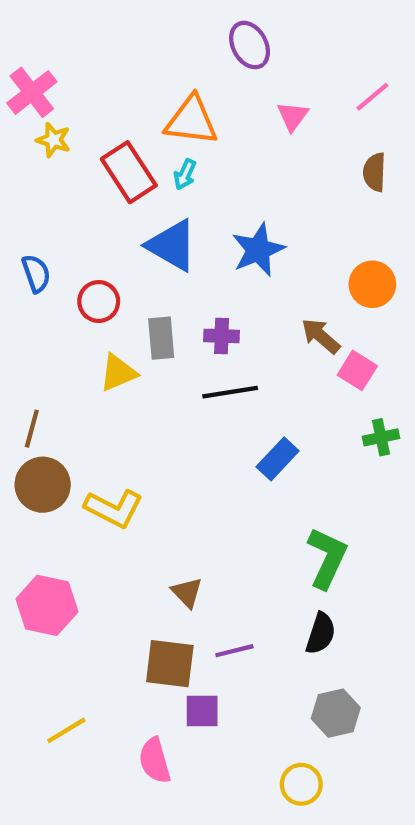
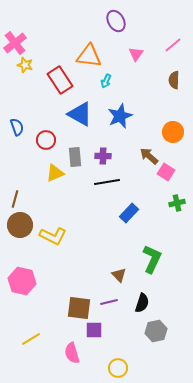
cyan arrow: (185, 174) -> (106, 81), moved
brown triangle: (187, 592) -> (119, 275), moved
black semicircle: (321, 633) -> (142, 303), moved
yellow circle: (301, 784) -> (118, 368), moved

